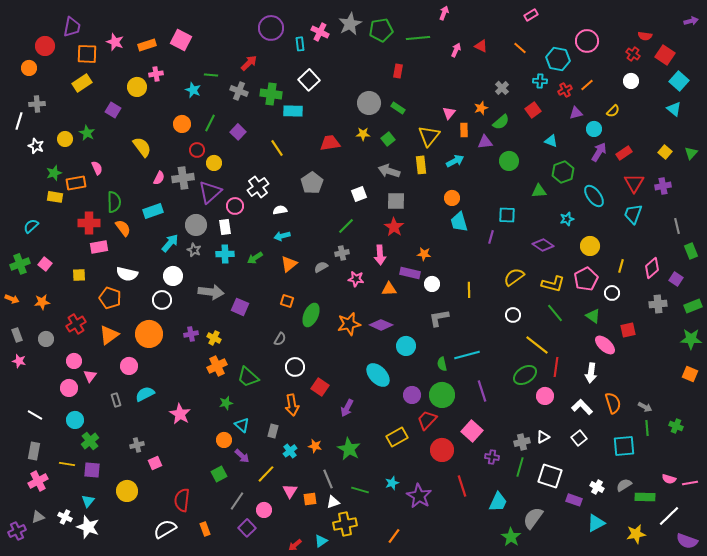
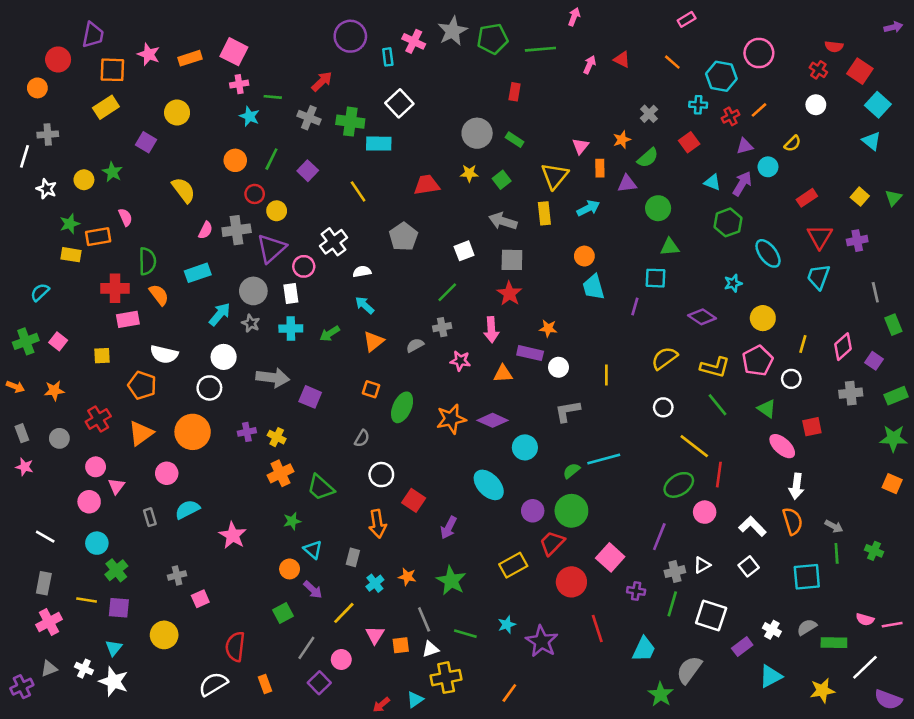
pink cross: (156, 74) -> (239, 84), moved
purple arrow: (599, 152) -> (742, 184), moved
green triangle: (539, 191) -> (670, 247), moved
cyan arrow: (282, 236) -> (365, 305), turned 56
green semicircle: (442, 364) -> (571, 471), turned 64
white arrow: (591, 373) -> (796, 486), moved
purple line: (482, 391) -> (659, 537), moved, turned 40
purple rectangle: (574, 500) -> (742, 647), turned -56

